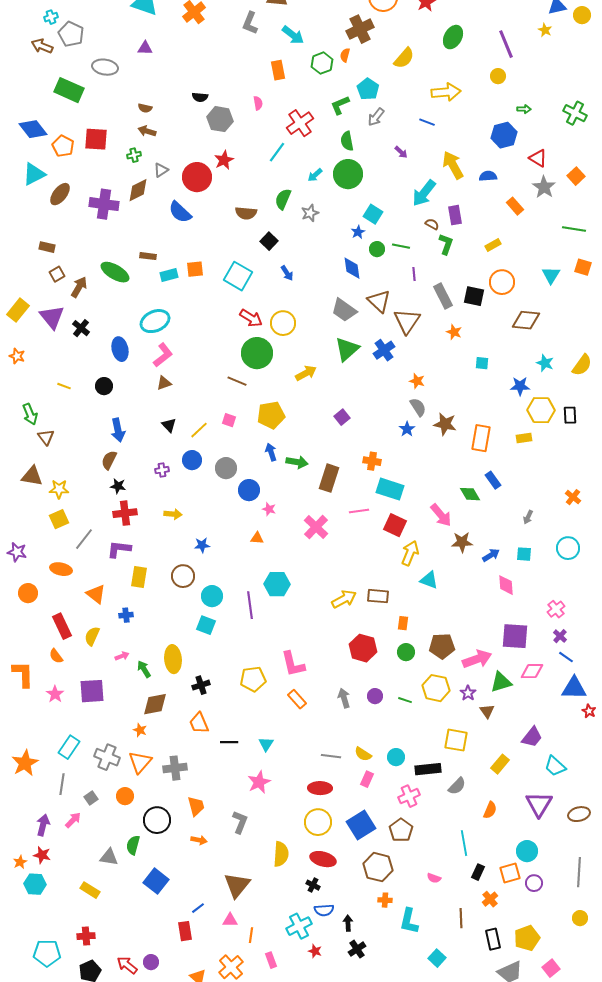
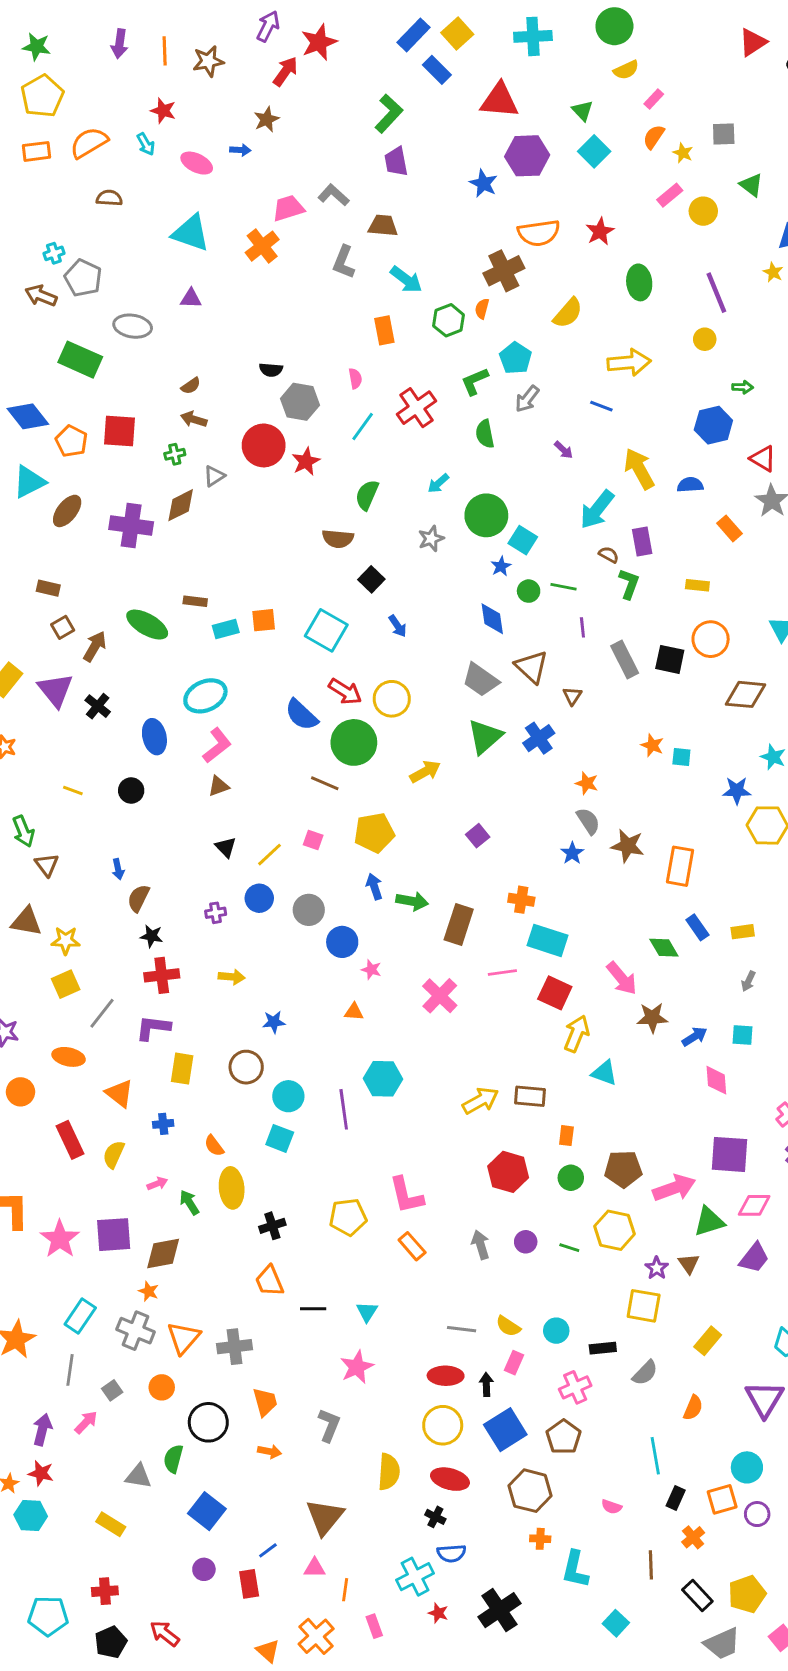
green ellipse: (453, 37) -> (639, 282), turned -35
brown semicircle: (145, 108) -> (191, 386), turned -48
cyan line: (277, 152) -> (363, 427), moved
green circle: (348, 174) -> (486, 515), moved
red circle: (197, 177) -> (264, 445), moved
green semicircle: (283, 199) -> (367, 495), moved
blue semicircle: (180, 212) -> (301, 715), moved
yellow rectangle: (493, 245) -> (697, 585), turned 35
brown triangle: (407, 321) -> (572, 696), size x0.5
orange star: (454, 332) -> (652, 745), moved
blue arrow: (118, 430) -> (118, 869), moved, size x0.6
yellow rectangle: (524, 438) -> (743, 932), moved
orange semicircle: (56, 656) -> (214, 1146), moved
purple star: (468, 693) -> (657, 1268), moved
pink star: (55, 694) -> (60, 1239), size x1.5
brown diamond: (155, 704) -> (163, 1253), moved
orange star: (140, 730) -> (149, 1291), moved
purple trapezoid: (532, 737) -> (754, 1258), moved
black rectangle: (428, 769) -> (603, 1348), size x0.7
black arrow: (348, 923) -> (486, 1384), moved
black rectangle: (493, 939) -> (697, 1596), turned -30
black cross: (357, 949) -> (499, 1610), size x1.6
purple circle: (151, 962) -> (204, 1569), moved

